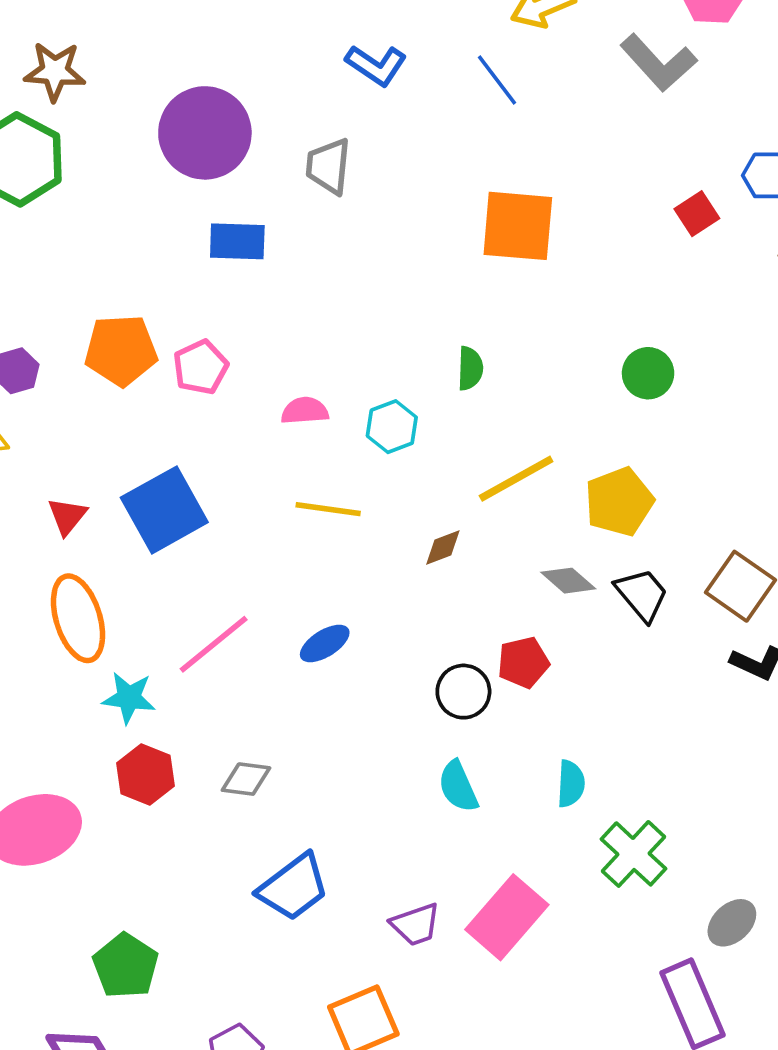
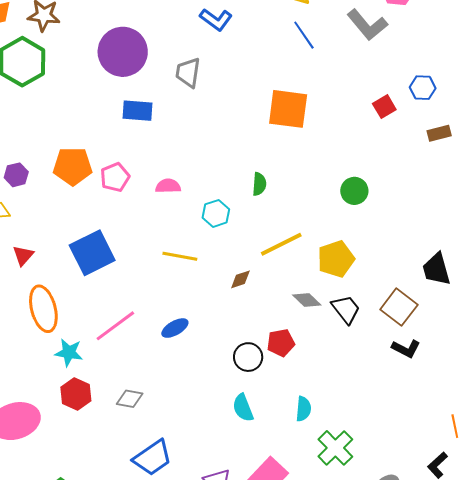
blue line: (497, 80) -> (304, 35), moved
pink semicircle: (305, 411) -> (168, 186), moved
red triangle: (67, 516) -> (23, 255), moved

